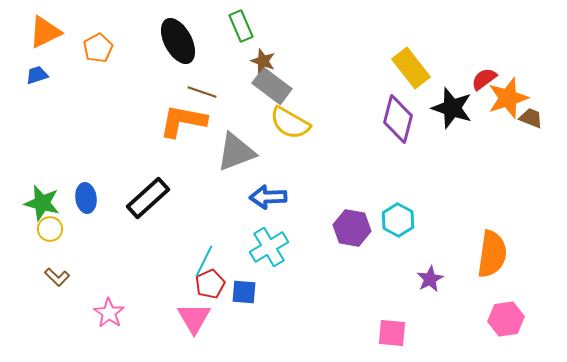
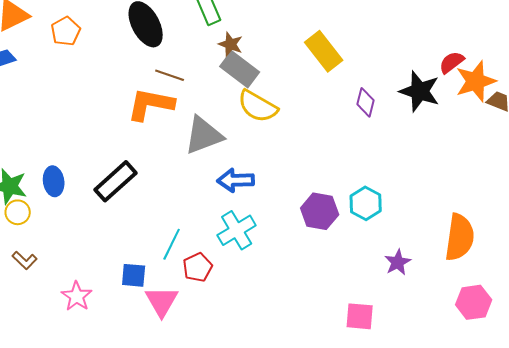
yellow rectangle: (411, 68) -> (324, 51), moved
purple diamond: (398, 119) -> (366, 102), size x0.6
red pentagon: (210, 284) -> (198, 267), moved
blue square: (244, 292) -> (134, 275), moved

